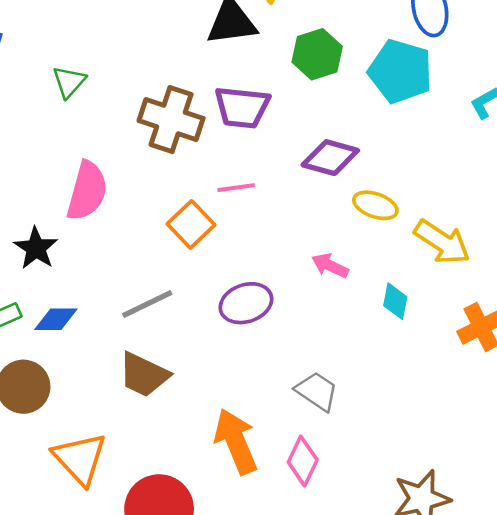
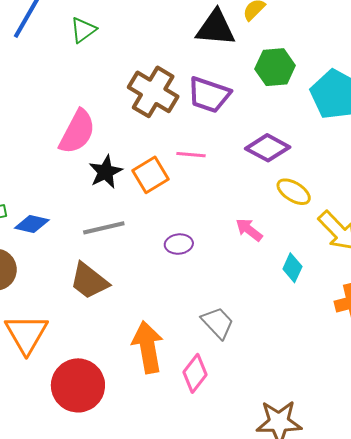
green triangle: (69, 82) -> (83, 30), moved
black star: (36, 248) -> (106, 172), moved
purple ellipse: (246, 303) -> (179, 244), size x0.7

